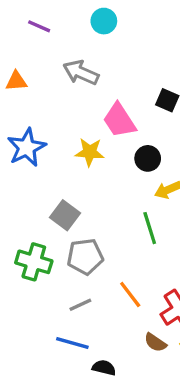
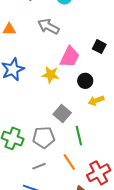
pink trapezoid: (119, 120) -> (70, 57), turned -125
gray square: (65, 215) -> (62, 113), moved
green line: (150, 228) -> (79, 136), moved

